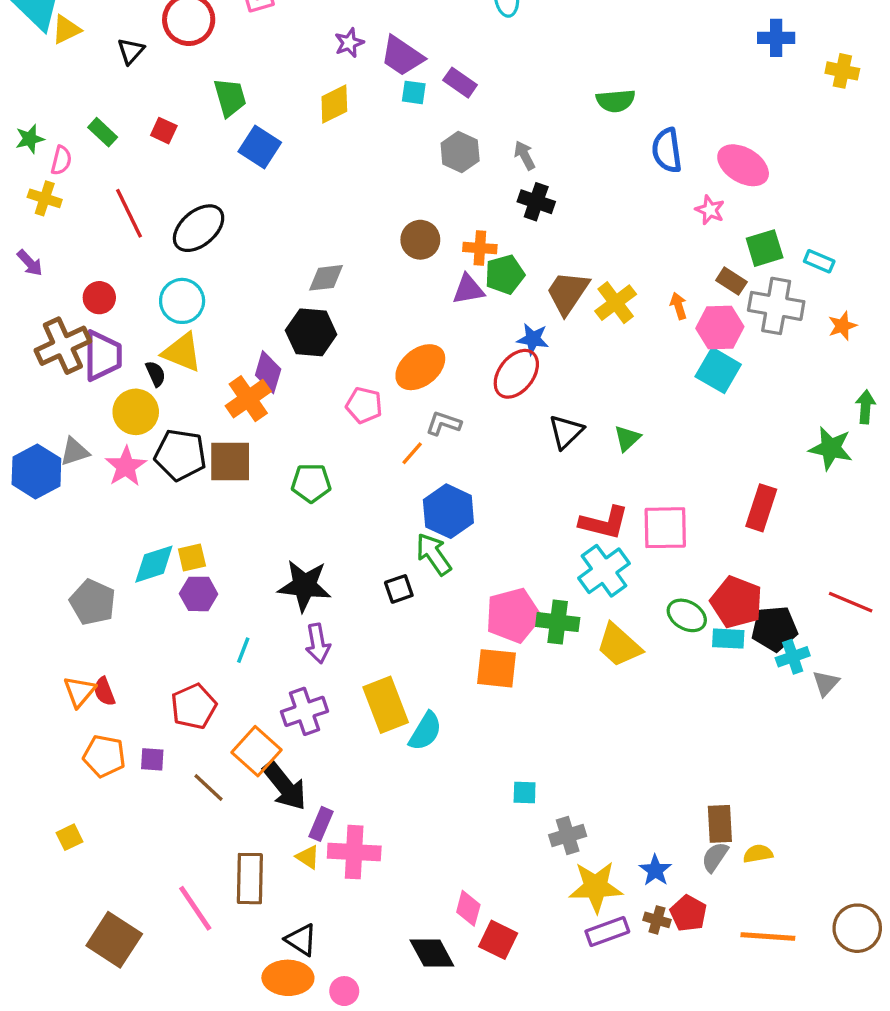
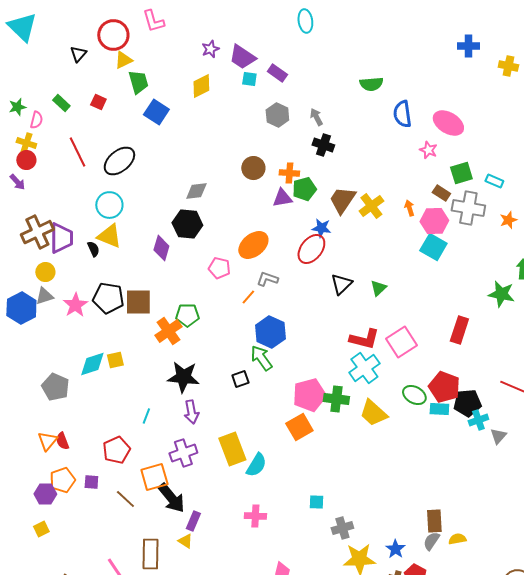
yellow triangle: (66, 30) -> (123, 60), moved
red circle: (99, 298) -> (26, 160), moved
orange cross: (248, 399) -> (168, 331), moved
yellow circle: (136, 412) -> (45, 272), moved, size x0.7
pink square: (665, 528) -> (401, 342), turned -32
purple hexagon: (199, 594) -> (45, 494), moved
orange square: (496, 668) -> (299, 427), turned -36
orange square: (257, 751) -> (154, 477), turned 32
orange pentagon: (104, 756) -> (62, 480), turned -30
pink cross: (354, 852) -> (255, 516), moved, size x0.7

